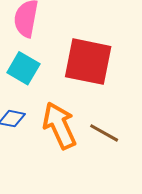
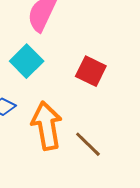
red square: (88, 62) -> (91, 71), size x0.6

